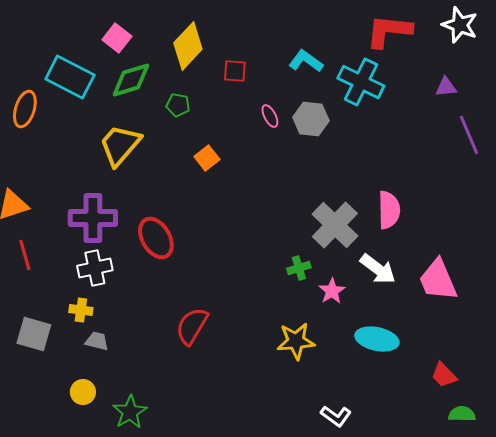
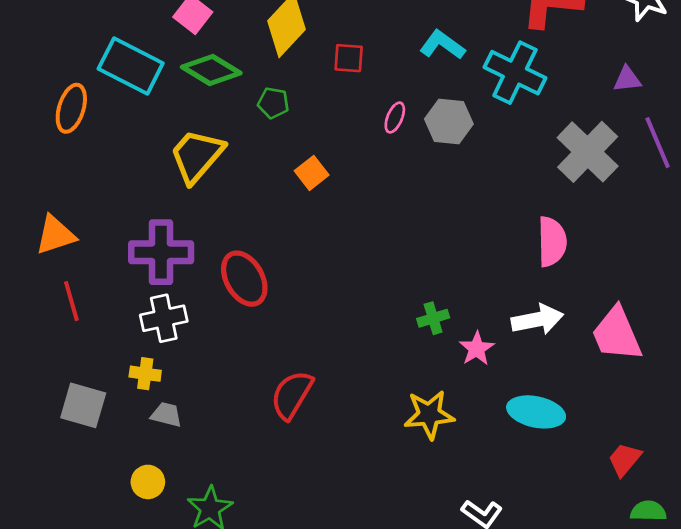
green diamond: (131, 80) -> (211, 70), turned 48
pink ellipse: (270, 116) -> (395, 118), turned 50
gray cross: (335, 225) -> (588, 152), moved
white arrow: (378, 269) -> (537, 320), turned -48
red trapezoid: (444, 375) -> (625, 459), turned 84

